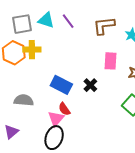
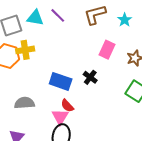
pink rectangle: (110, 61) -> (107, 50), turned 30

